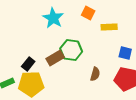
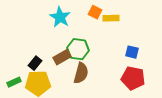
yellow rectangle: (109, 27) -> (111, 18), moved
brown semicircle: (95, 74) -> (81, 73), moved, size x1.5

